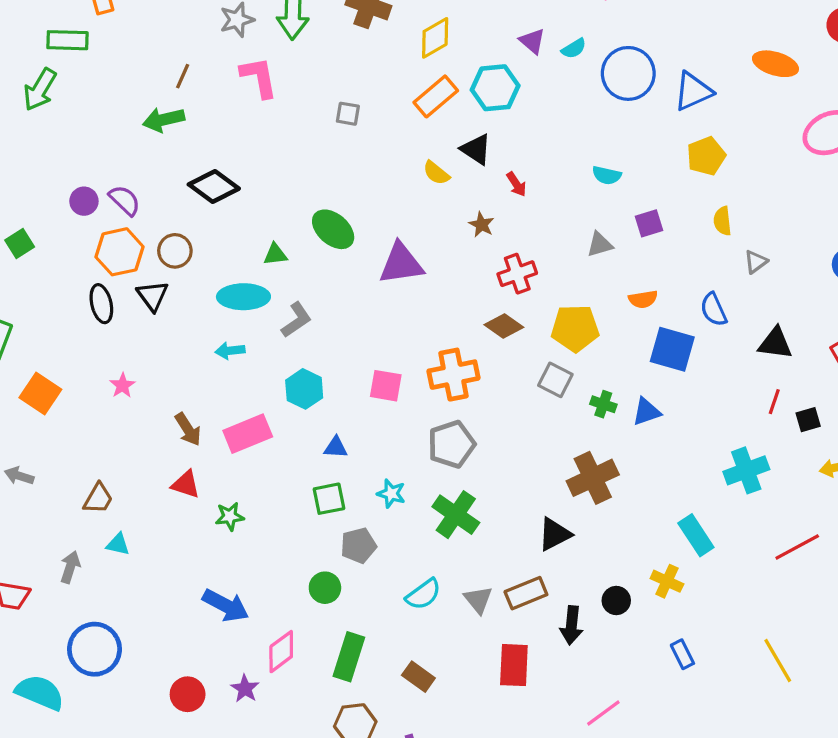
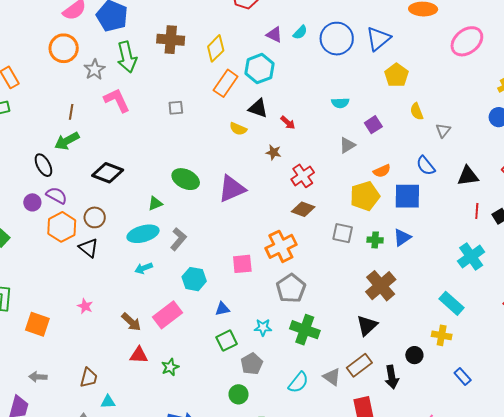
black ellipse: (101, 304) -> (43, 165), moved
yellow pentagon: (575, 328) -> (365, 196), moved

